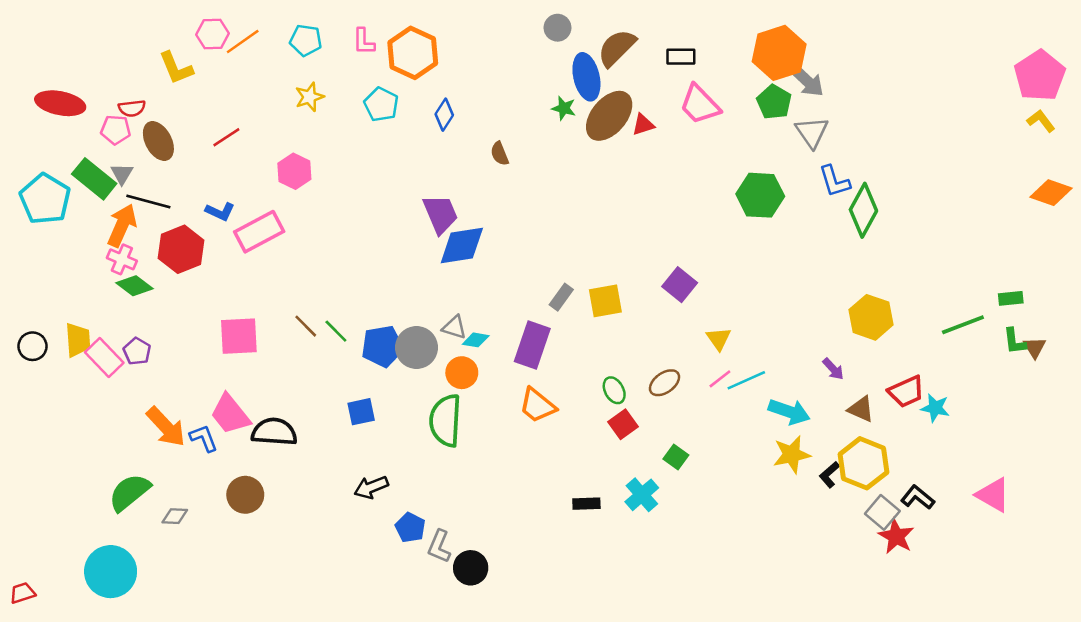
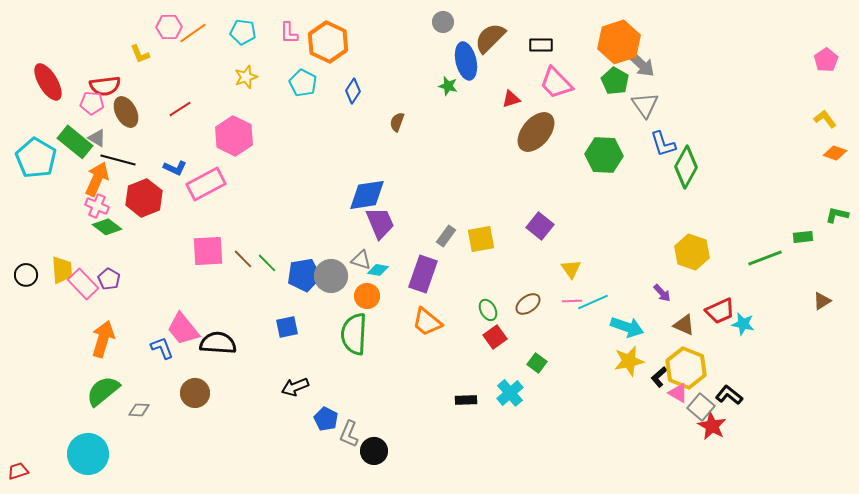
yellow L-shape: (176, 68) -> (140, 54), size x0.7
pink pentagon: (1040, 76) -> (826, 60), size x0.6
red ellipse: (60, 103) -> (48, 82), turned 48
red semicircle: (132, 108) -> (105, 86), size x1.4
brown ellipse: (609, 116) -> (536, 132), moved
yellow L-shape: (1041, 121) -> (825, 119), moved
brown semicircle: (500, 154) -> (397, 122), turned 42
pink hexagon: (294, 171) -> (234, 136), size x1.4
gray triangle: (122, 174) -> (97, 138), turned -30
orange diamond: (1051, 193) -> (835, 153), size x0.7
purple trapezoid: (440, 214) -> (380, 223), moved
pink square: (239, 336) -> (208, 251), moved
green L-shape: (1015, 341) -> (837, 215), moved, turned 110
brown triangle: (1035, 347) -> (822, 301), moved, turned 30
pink line: (720, 379) -> (572, 301), turned 36
orange arrow: (166, 427) -> (103, 339), moved, turned -120
pink triangle: (993, 495) -> (678, 393), moved, size x0.7

